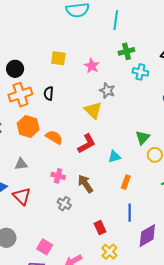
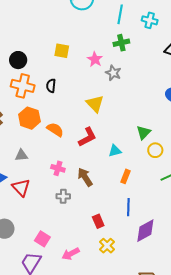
green cross: (126, 51) -> (121, 43), moved
cyan cross: (140, 72) -> (150, 20), moved
gray star: (107, 91) -> (113, 73), moved
orange cross: (20, 95) -> (23, 86), turned 30
gray cross: (64, 204) -> (63, 196), turned -32

